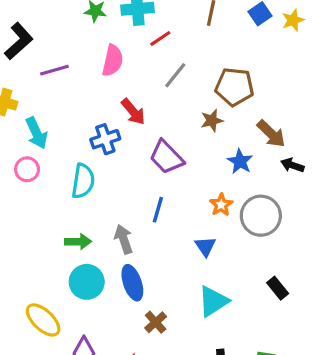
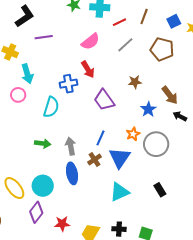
red line: (160, 39) -> (119, 22), moved
pink semicircle: (113, 61) -> (90, 42), moved, turned 30
gray line: (175, 75) -> (125, 45), moved
brown pentagon: (235, 87) -> (162, 49), moved
blue line: (158, 210) -> (100, 138), moved
blue triangle: (205, 246) -> (120, 158), size x1.6
cyan circle: (87, 282) -> (43, 186), moved
brown cross: (156, 322) -> (94, 159), moved

